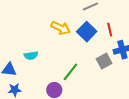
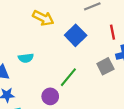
yellow arrow: (61, 28) -> (43, 18), moved
blue square: (87, 32) -> (76, 35), moved

